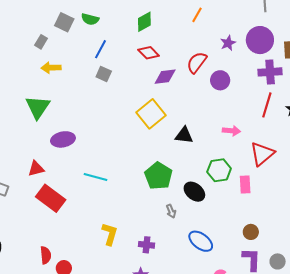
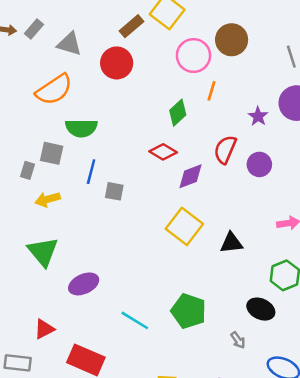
green semicircle: (90, 19) -> (81, 128), size x1.4
gray square: (64, 22) -> (52, 153), moved
green diamond: (144, 22) -> (178, 113), moved
blue line: (101, 49) -> (91, 172), moved
red triangle: (36, 169) -> (44, 329), moved
green pentagon: (158, 176) -> (189, 311), moved
cyan line: (95, 177) -> (135, 320), turned 30

